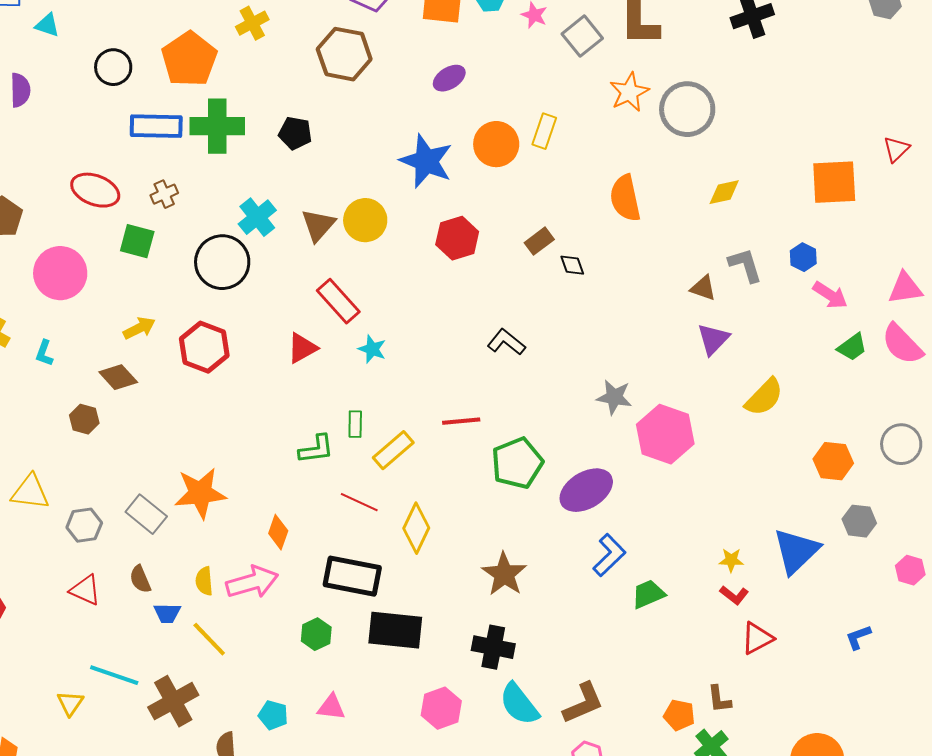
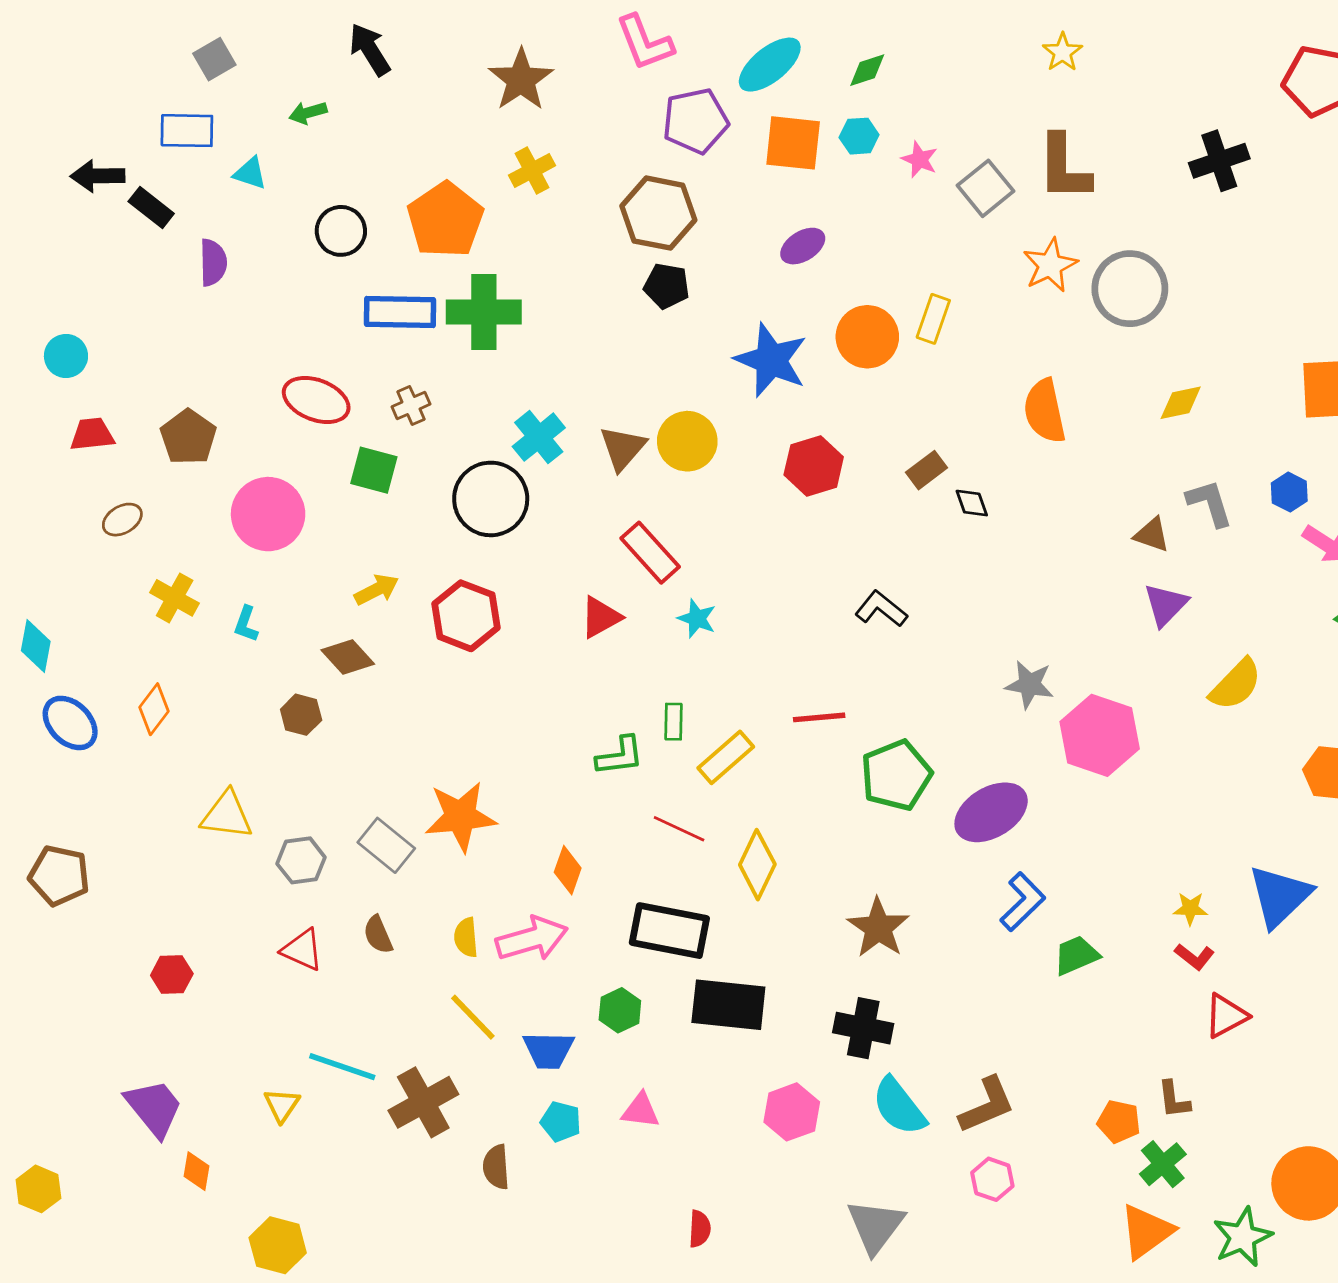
black pentagon: (295, 133) -> (667, 286), moved
blue trapezoid: (167, 613) -> (548, 1050), moved, size x1.4

